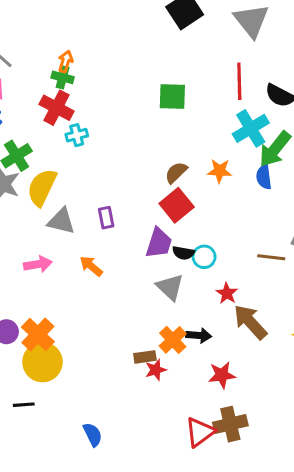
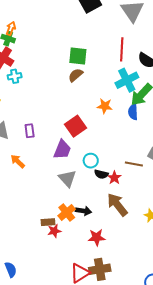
brown semicircle: (176, 173) -> (76, 75), moved
black semicircle: (183, 253) -> (101, 174), moved
red star: (227, 293) -> (114, 178), moved

